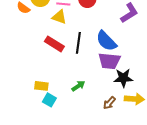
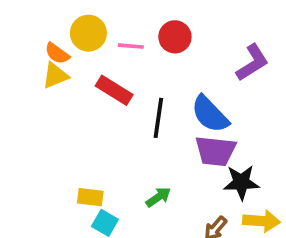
yellow triangle: (59, 17) -> (55, 76), moved, turned -42
red rectangle: (54, 44) -> (114, 90), moved

